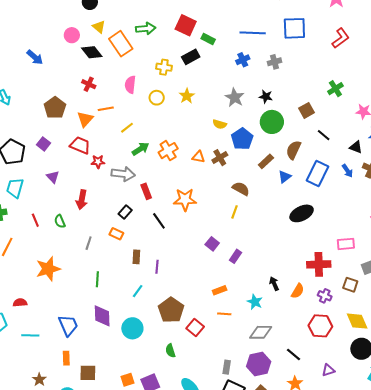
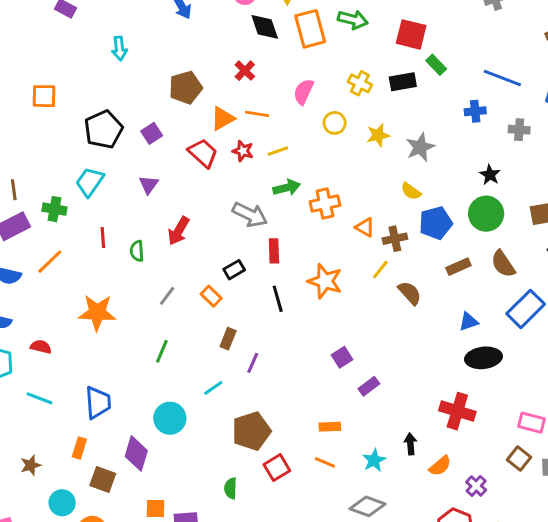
red square: (186, 25) -> (411, 34), turned -30
gray star: (235, 98) -> (420, 147), moved
brown semicircle: (294, 150) -> (503, 264), turned -78
red star: (98, 162) -> (243, 151), moved
blue triangle: (285, 177) -> (469, 322), moved
yellow line: (234, 212) -> (380, 270), moved
red cross: (319, 264) -> (457, 411), moved
brown square: (350, 285) -> (519, 458), moved
purple diamond: (102, 316) -> (136, 453), moved
cyan circle: (132, 328) -> (170, 418), moved

